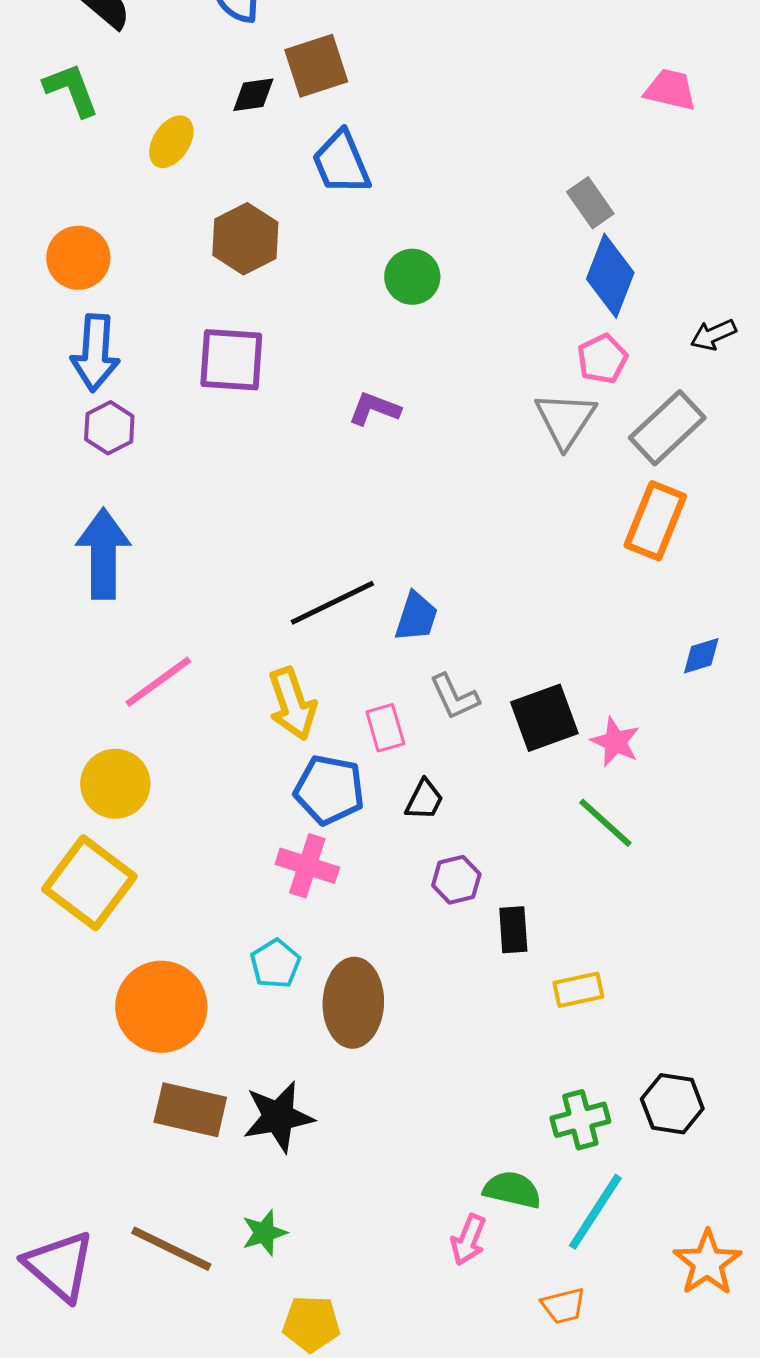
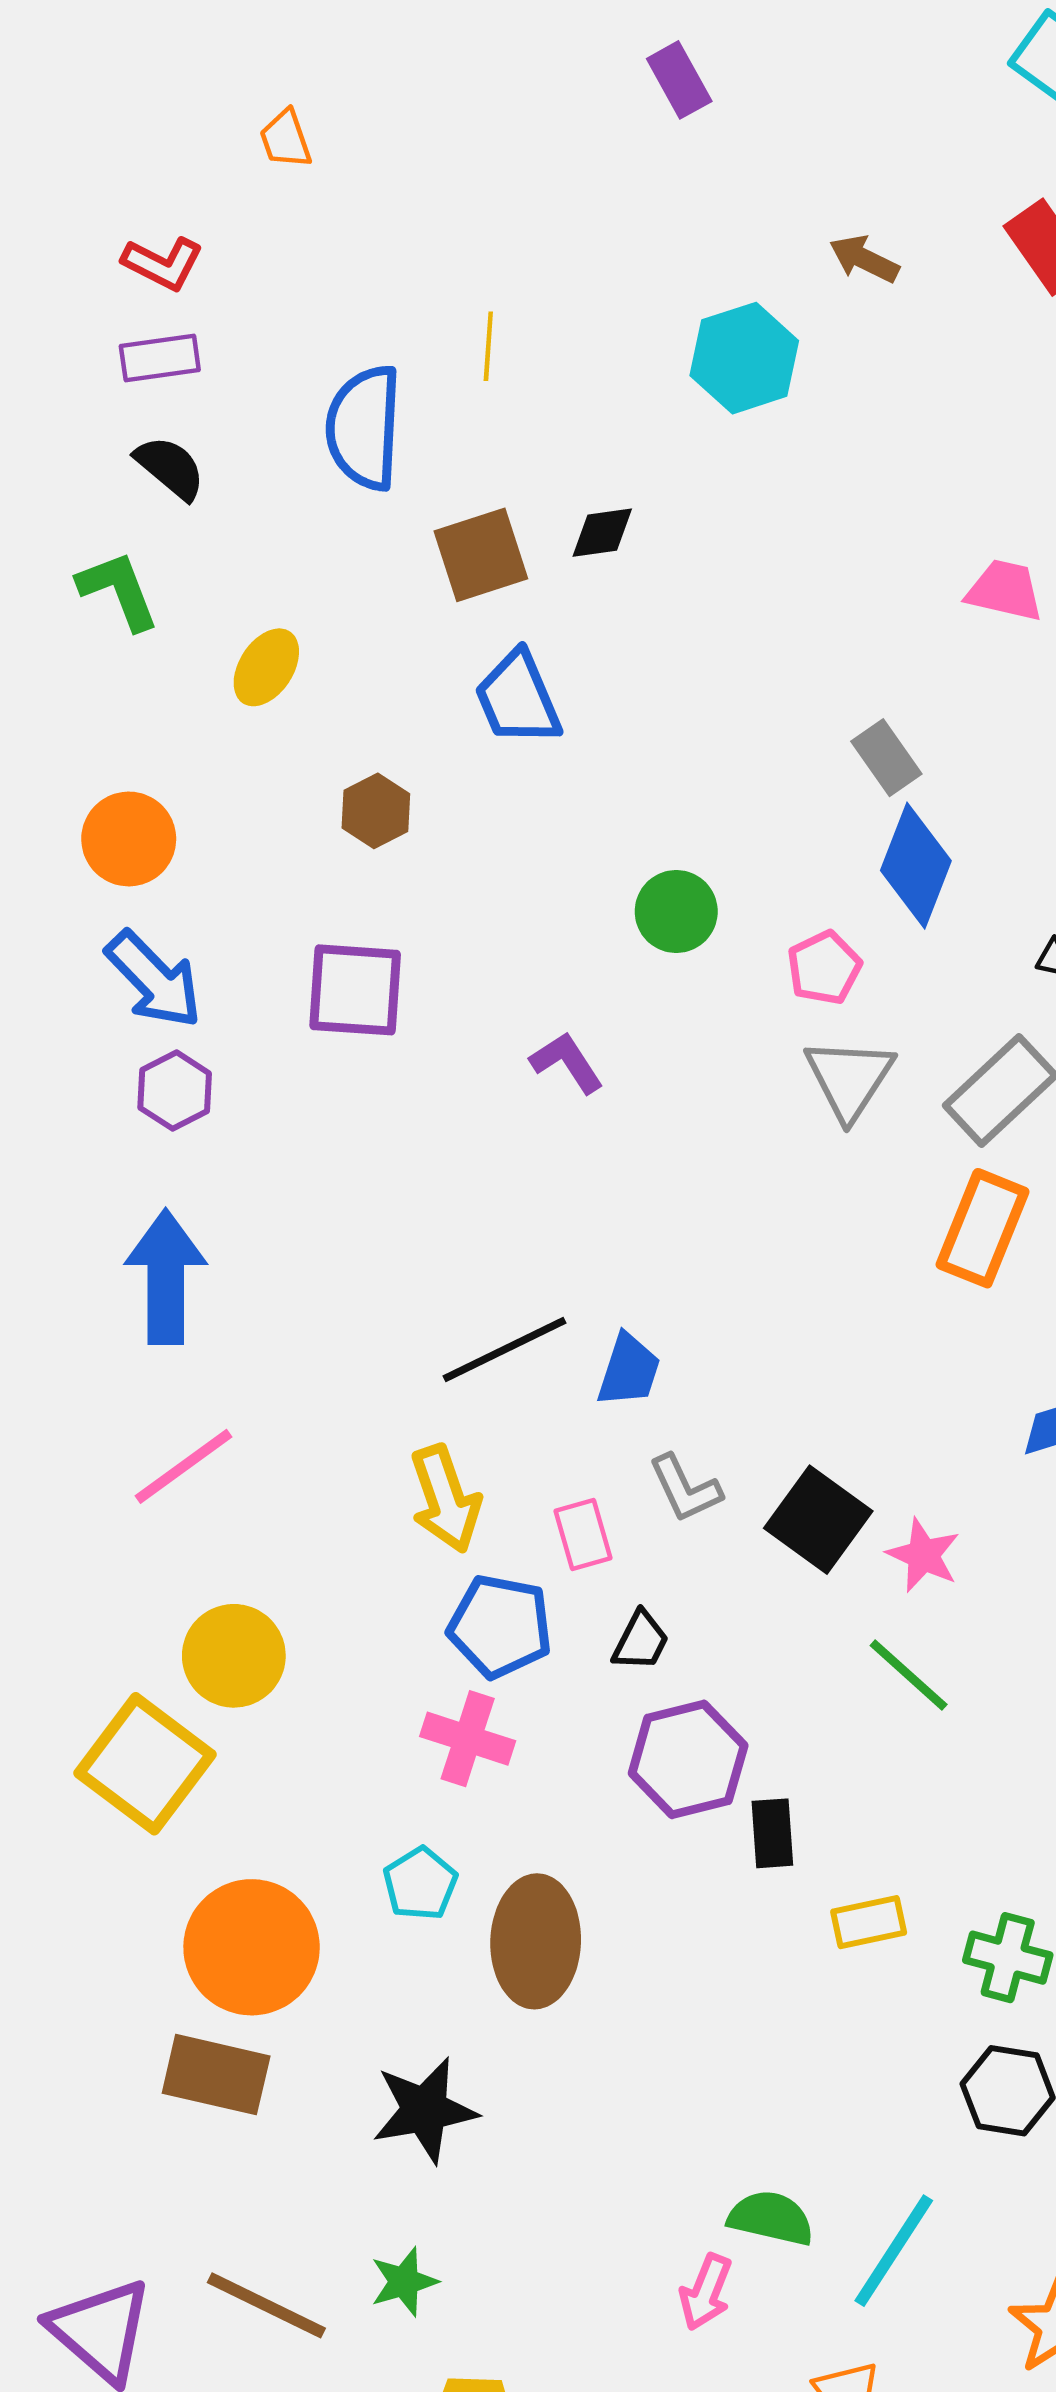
black diamond: (253, 95) -> (602, 533), moved
brown hexagon: (245, 239) -> (376, 811), size x0.7
green circle: (412, 277) -> (676, 911), moved
blue arrow: (95, 353) -> (154, 980), turned -48
pink pentagon: (602, 359) -> (824, 968), moved
purple L-shape: (374, 409) -> (567, 1062), turned 36
pink line: (158, 682) -> (183, 1466), moved
black square: (544, 718) -> (818, 1520), turned -34
yellow circle: (115, 784) -> (234, 1656), moved
purple hexagon: (456, 880) -> (688, 1759), size x1.6
brown rectangle: (190, 1110) -> (216, 2075), moved
green cross: (580, 1120) -> (1008, 1958), moved, turned 30

